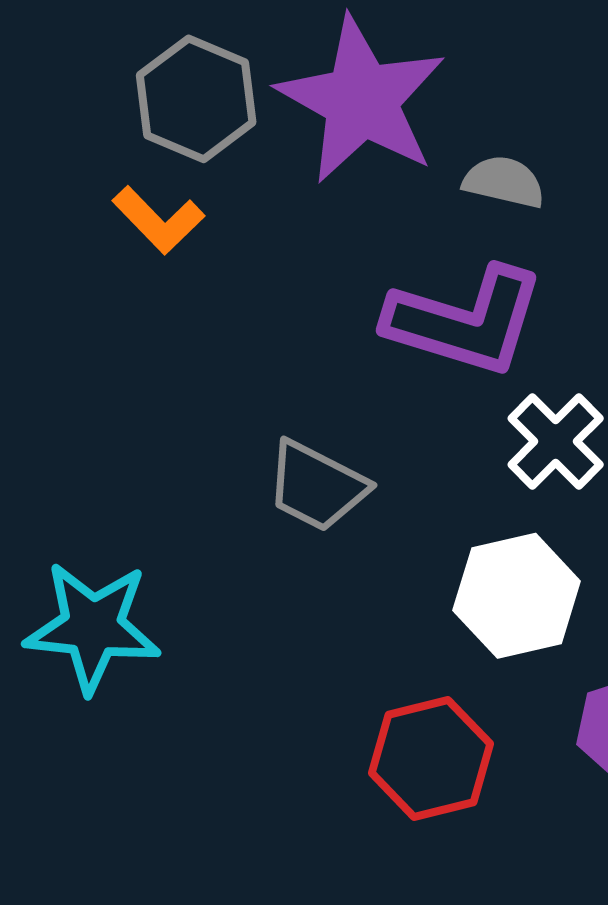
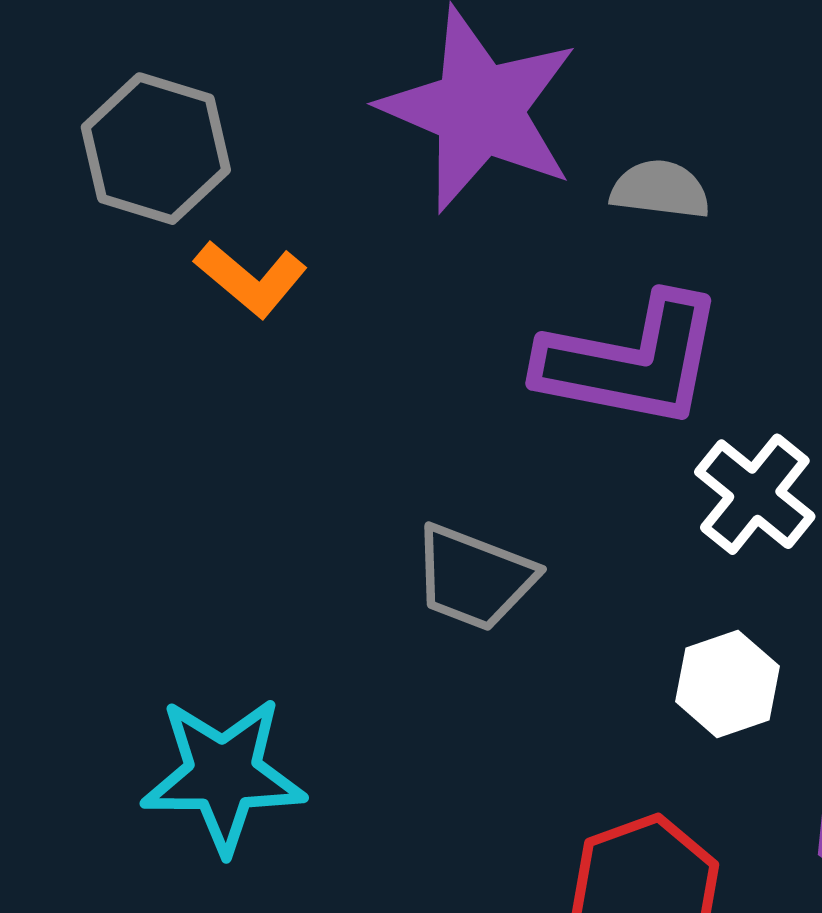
gray hexagon: (196, 99) -> (156, 149), moved
white hexagon: (517, 596) -> (728, 684), size x0.7

